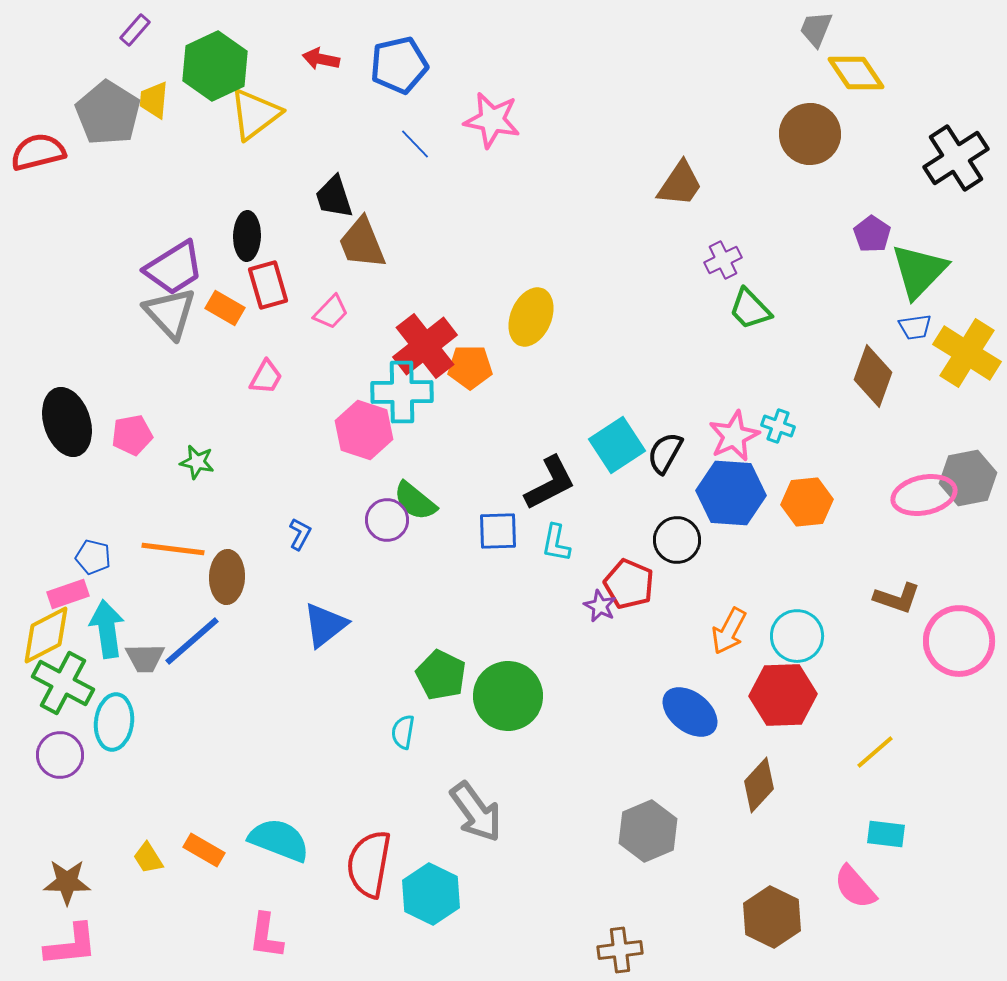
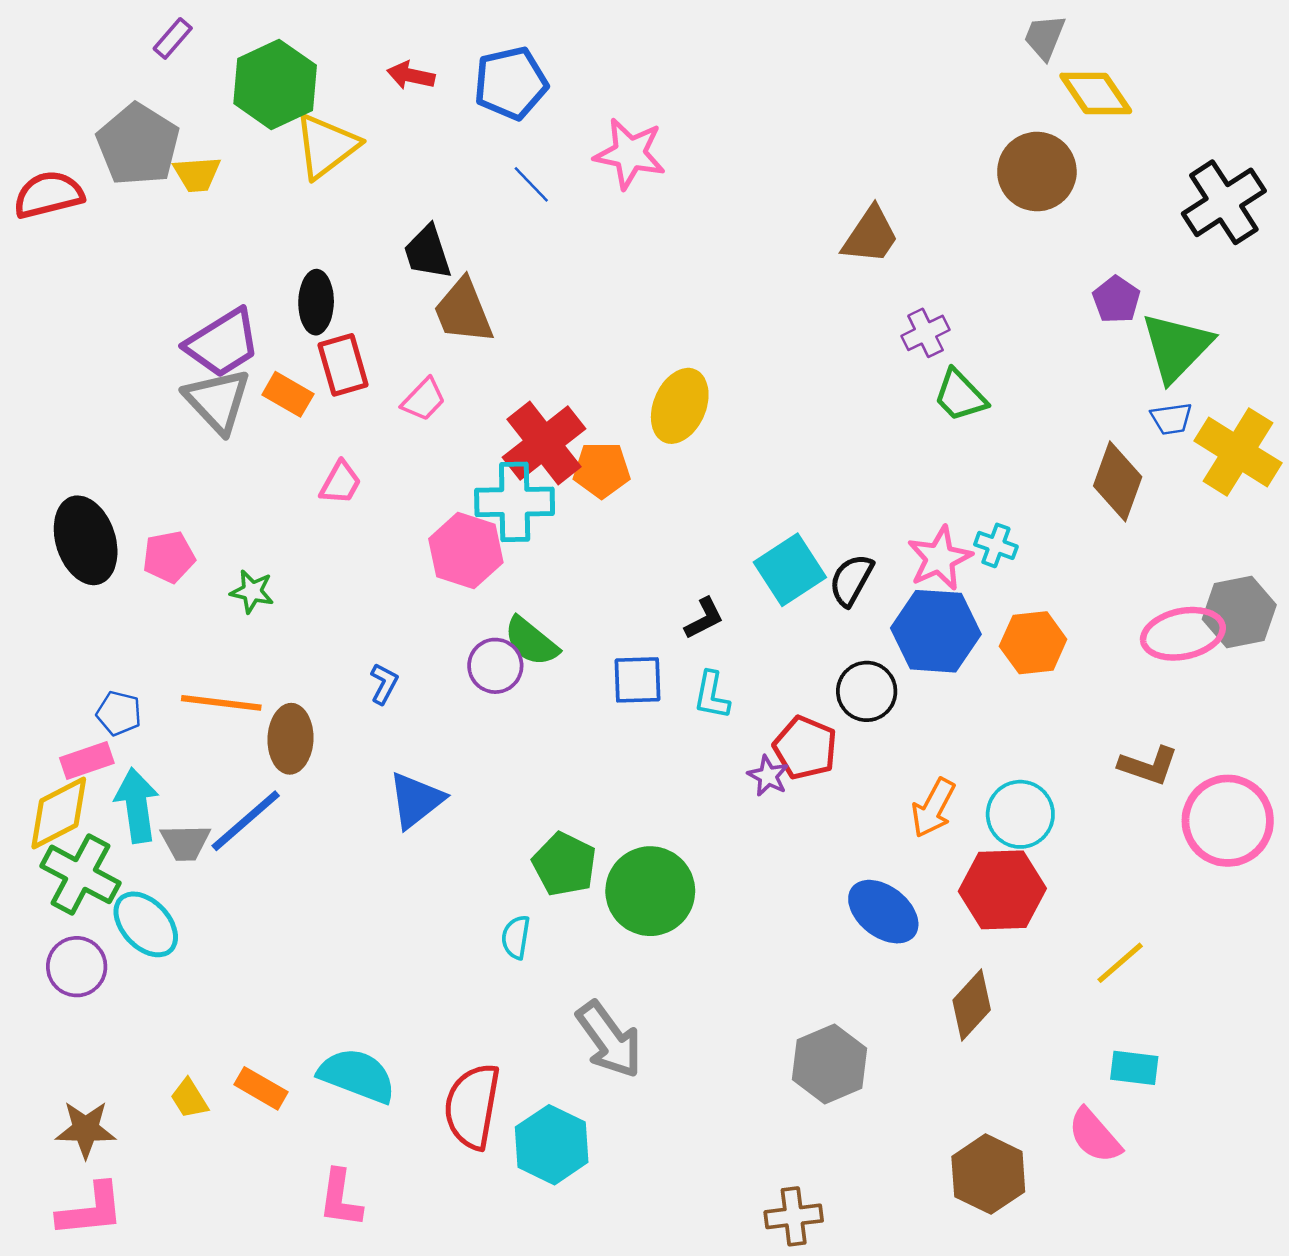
yellow trapezoid: (154, 100) -> (197, 174), moved, turned -99
black L-shape: (550, 483) -> (704, 618), size x0.6
cyan ellipse: (114, 722) -> (146, 924), turned -50

